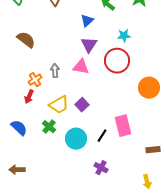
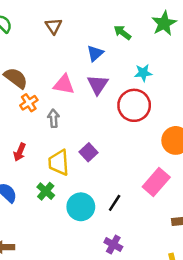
pink triangle: (81, 67) -> (64, 85), moved
orange cross: (35, 80) -> (29, 103), moved
yellow trapezoid: (59, 105) -> (59, 163), turned 115
purple square: (82, 105) -> (89, 152), moved
pink rectangle: (123, 126) -> (156, 182), moved, turned 55

